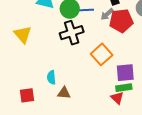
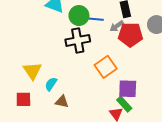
yellow triangle: (23, 34) -> (32, 71), moved
cyan semicircle: (51, 77) -> (51, 84), turned 32
green rectangle: (124, 88) -> (124, 104), turned 49

